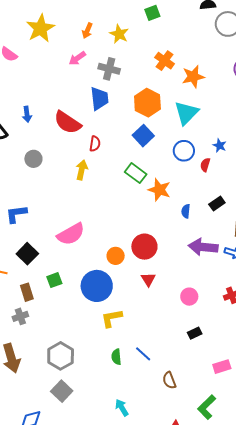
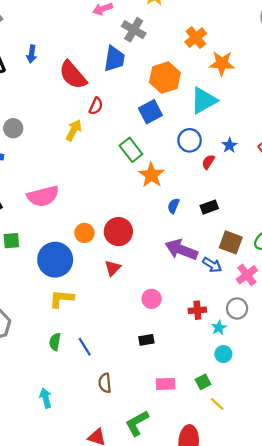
gray circle: (33, 159) -> (13, 128), moved

